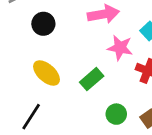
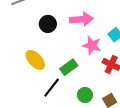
black circle: (43, 24) -> (48, 24), moved
black line: (31, 117) -> (52, 88), moved

